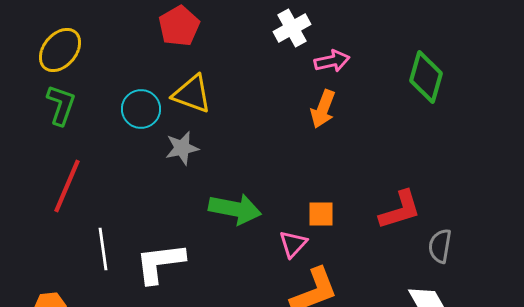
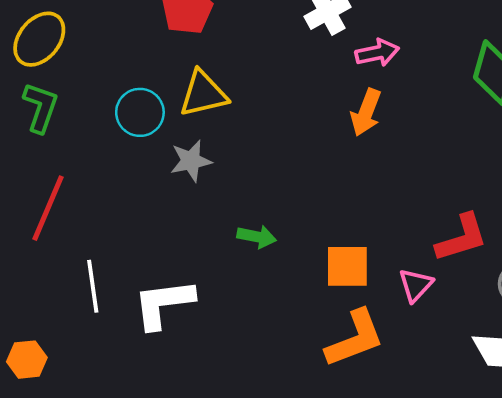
yellow triangle: (192, 94) -> (203, 94), turned -33
green arrow: (235, 209) -> (257, 237), size x0.6
orange square: (321, 214) -> (347, 266), moved, size x1.4
pink triangle: (293, 244) -> (416, 285), moved

